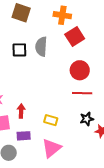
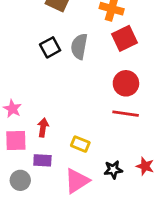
black square: (19, 50) -> (50, 47), turned -35
black star: (87, 119) -> (113, 170), moved

